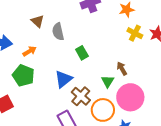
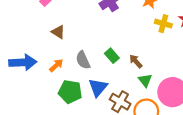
gray semicircle: (58, 32) -> (83, 60), moved
brown arrow: (122, 69) -> (136, 61), moved
green pentagon: (23, 76) -> (70, 92), moved

